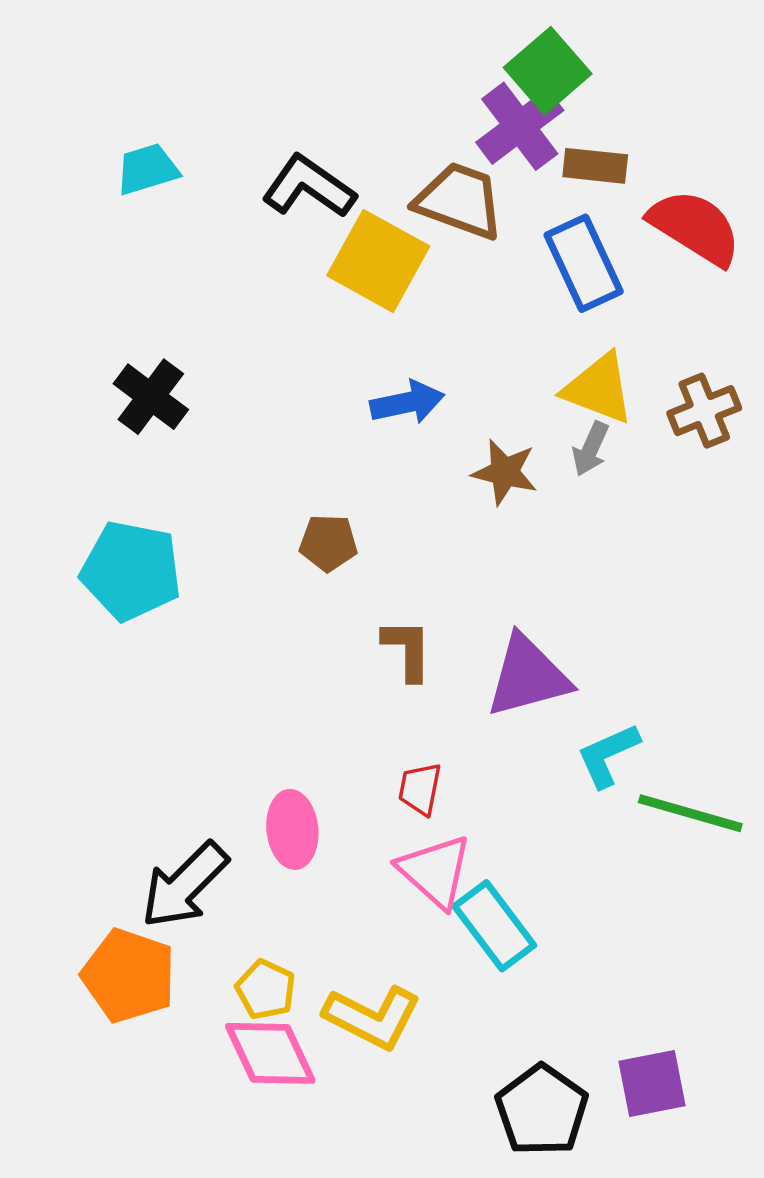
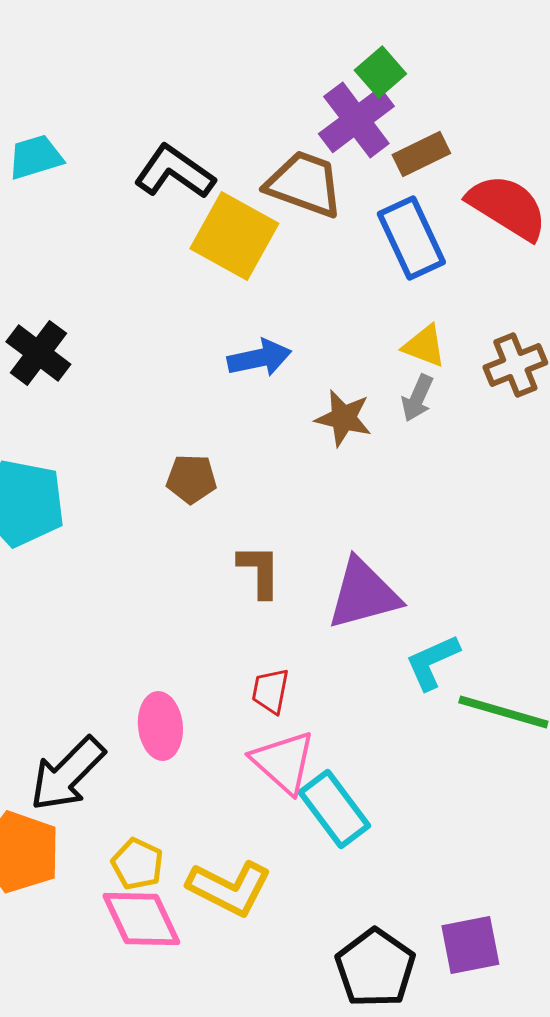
green square: (548, 71) -> (380, 72), size x0.7
brown rectangle: (595, 166) -> (421, 154), turned -32
yellow triangle: (599, 389) -> (424, 346), size x0.7

